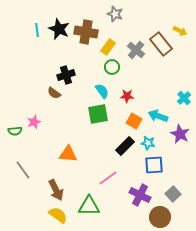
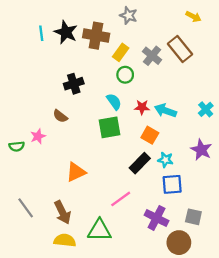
yellow arrow: (180, 31) -> (193, 17), moved
brown semicircle: (54, 93) -> (60, 116), moved
cyan arrow: (158, 116) -> (165, 111), moved
orange triangle: (68, 154) -> (76, 172), turned -30
gray line: (23, 170) -> (26, 208), moved
gray square: (173, 194) -> (193, 217), turned -35
yellow semicircle: (58, 215) -> (65, 240), turned -30

